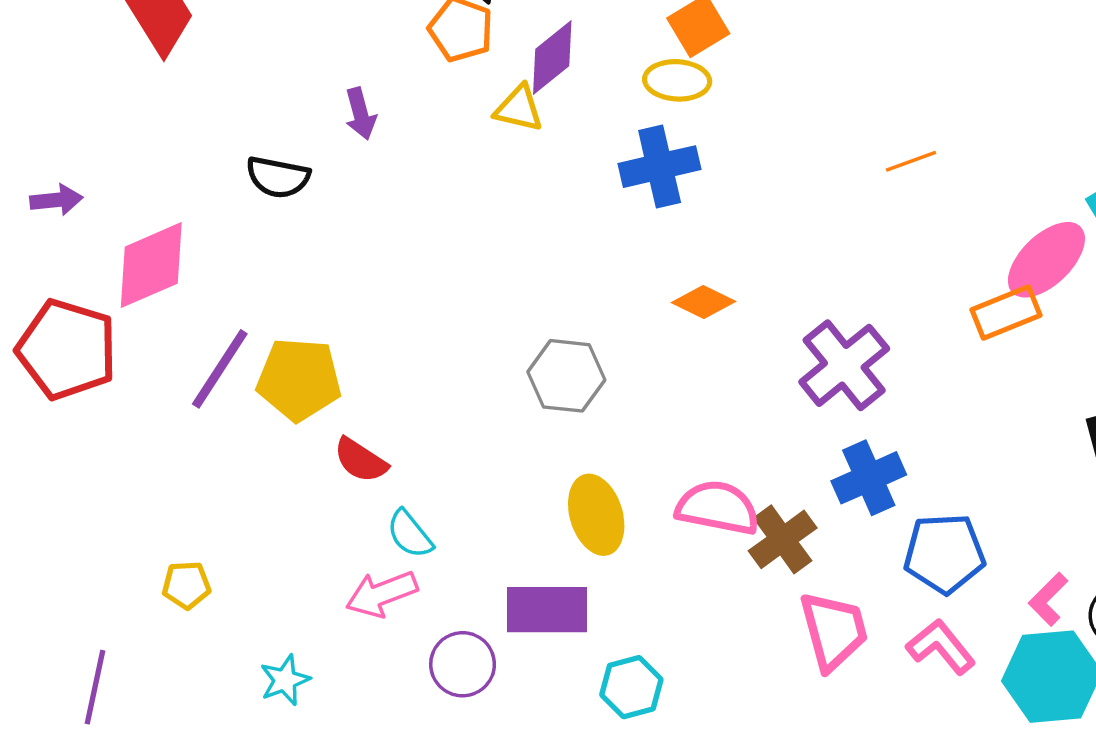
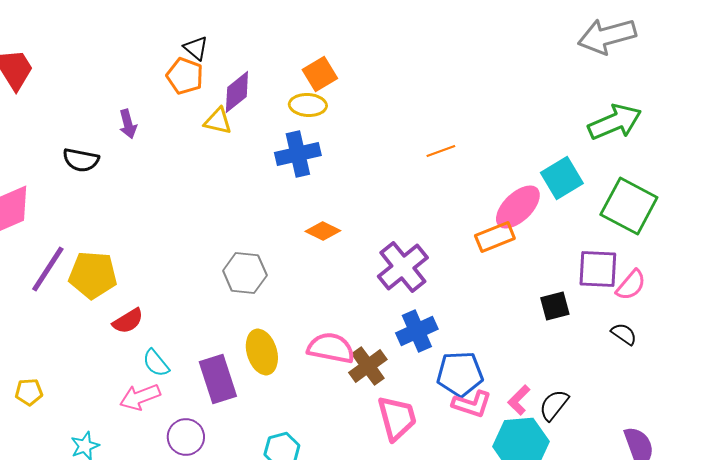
red semicircle: (361, 460) -> (128, 321), turned -64
purple rectangle: (547, 610) -> (218, 379), moved, turned 72
pink L-shape: (941, 647) -> (472, 404), moved, turned 147

